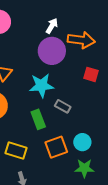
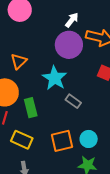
cyan star: (42, 86) -> (55, 78), turned 30
green rectangle: (38, 119) -> (31, 108), moved

